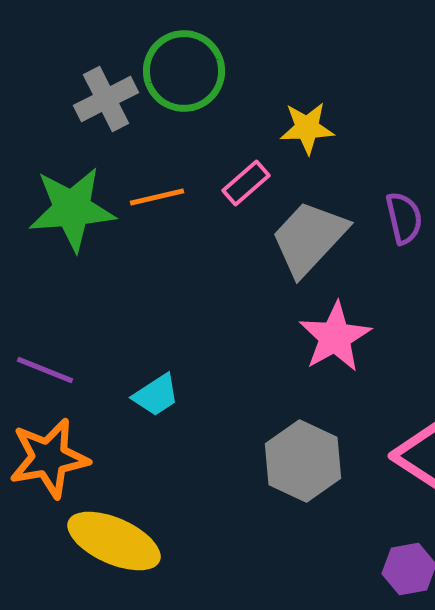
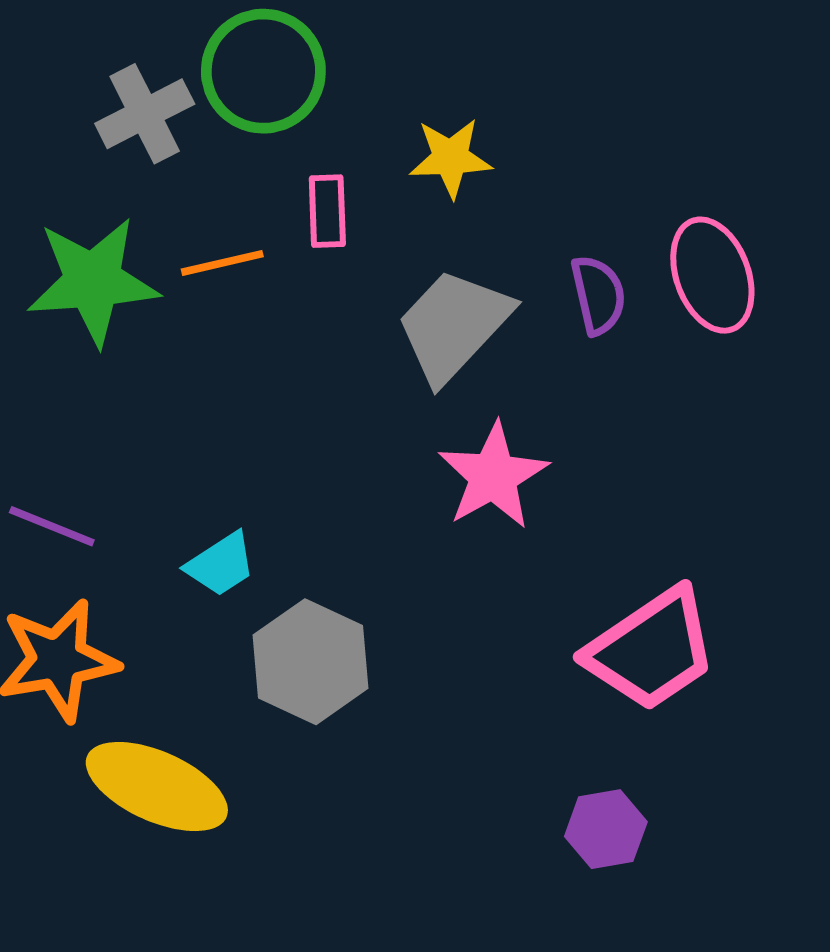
pink rectangle: (246, 183) -> (327, 211), moved, turned -51
gray hexagon: (303, 461) -> (311, 662), moved

